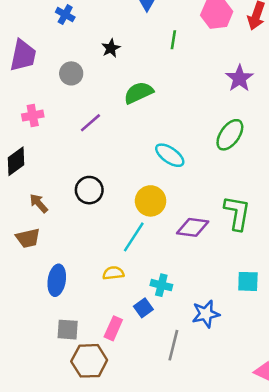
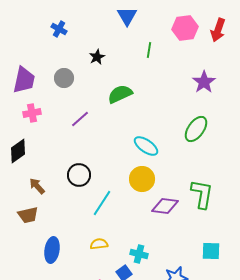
purple trapezoid: (23, 55) -> (24, 80), moved
yellow circle: (151, 201) -> (142, 179), moved
cyan line: (134, 237) -> (102, 203), moved

